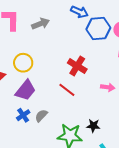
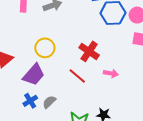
yellow circle: (23, 63) -> (45, 48), moved
pink arrow: (108, 87) -> (111, 73), moved

